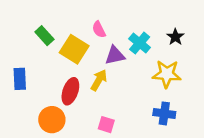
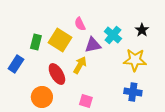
green rectangle: (44, 36) -> (36, 42), moved, turned 56
blue rectangle: (20, 79) -> (16, 64), turned 36
red ellipse: (70, 91) -> (57, 74), turned -50

